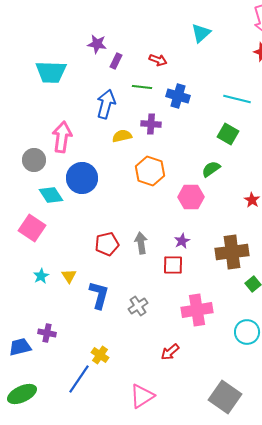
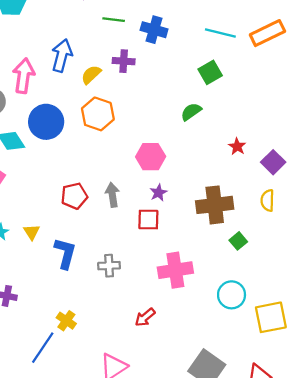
blue arrow: (106, 104) -> (62, 56), moved
green square: (228, 134) -> (210, 72), turned 30
yellow semicircle: (122, 136) -> (91, 75), turned -30
orange hexagon: (150, 171) -> (98, 114), moved
pink hexagon: (191, 197) -> (151, 157), moved
gray cross: (138, 306) -> (109, 266), turned 30

